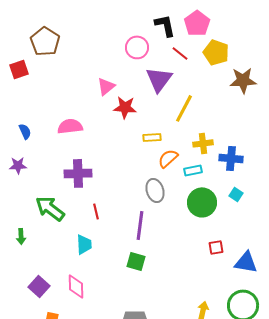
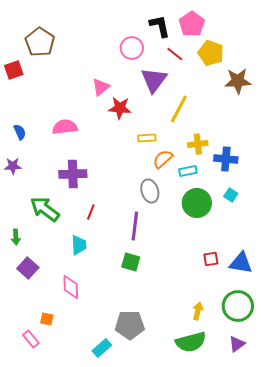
red line: (96, 211) -> (91, 212), turned 35
red square: (216, 247) -> (211, 259), moved
purple square: (39, 286) -> (28, 268), moved

